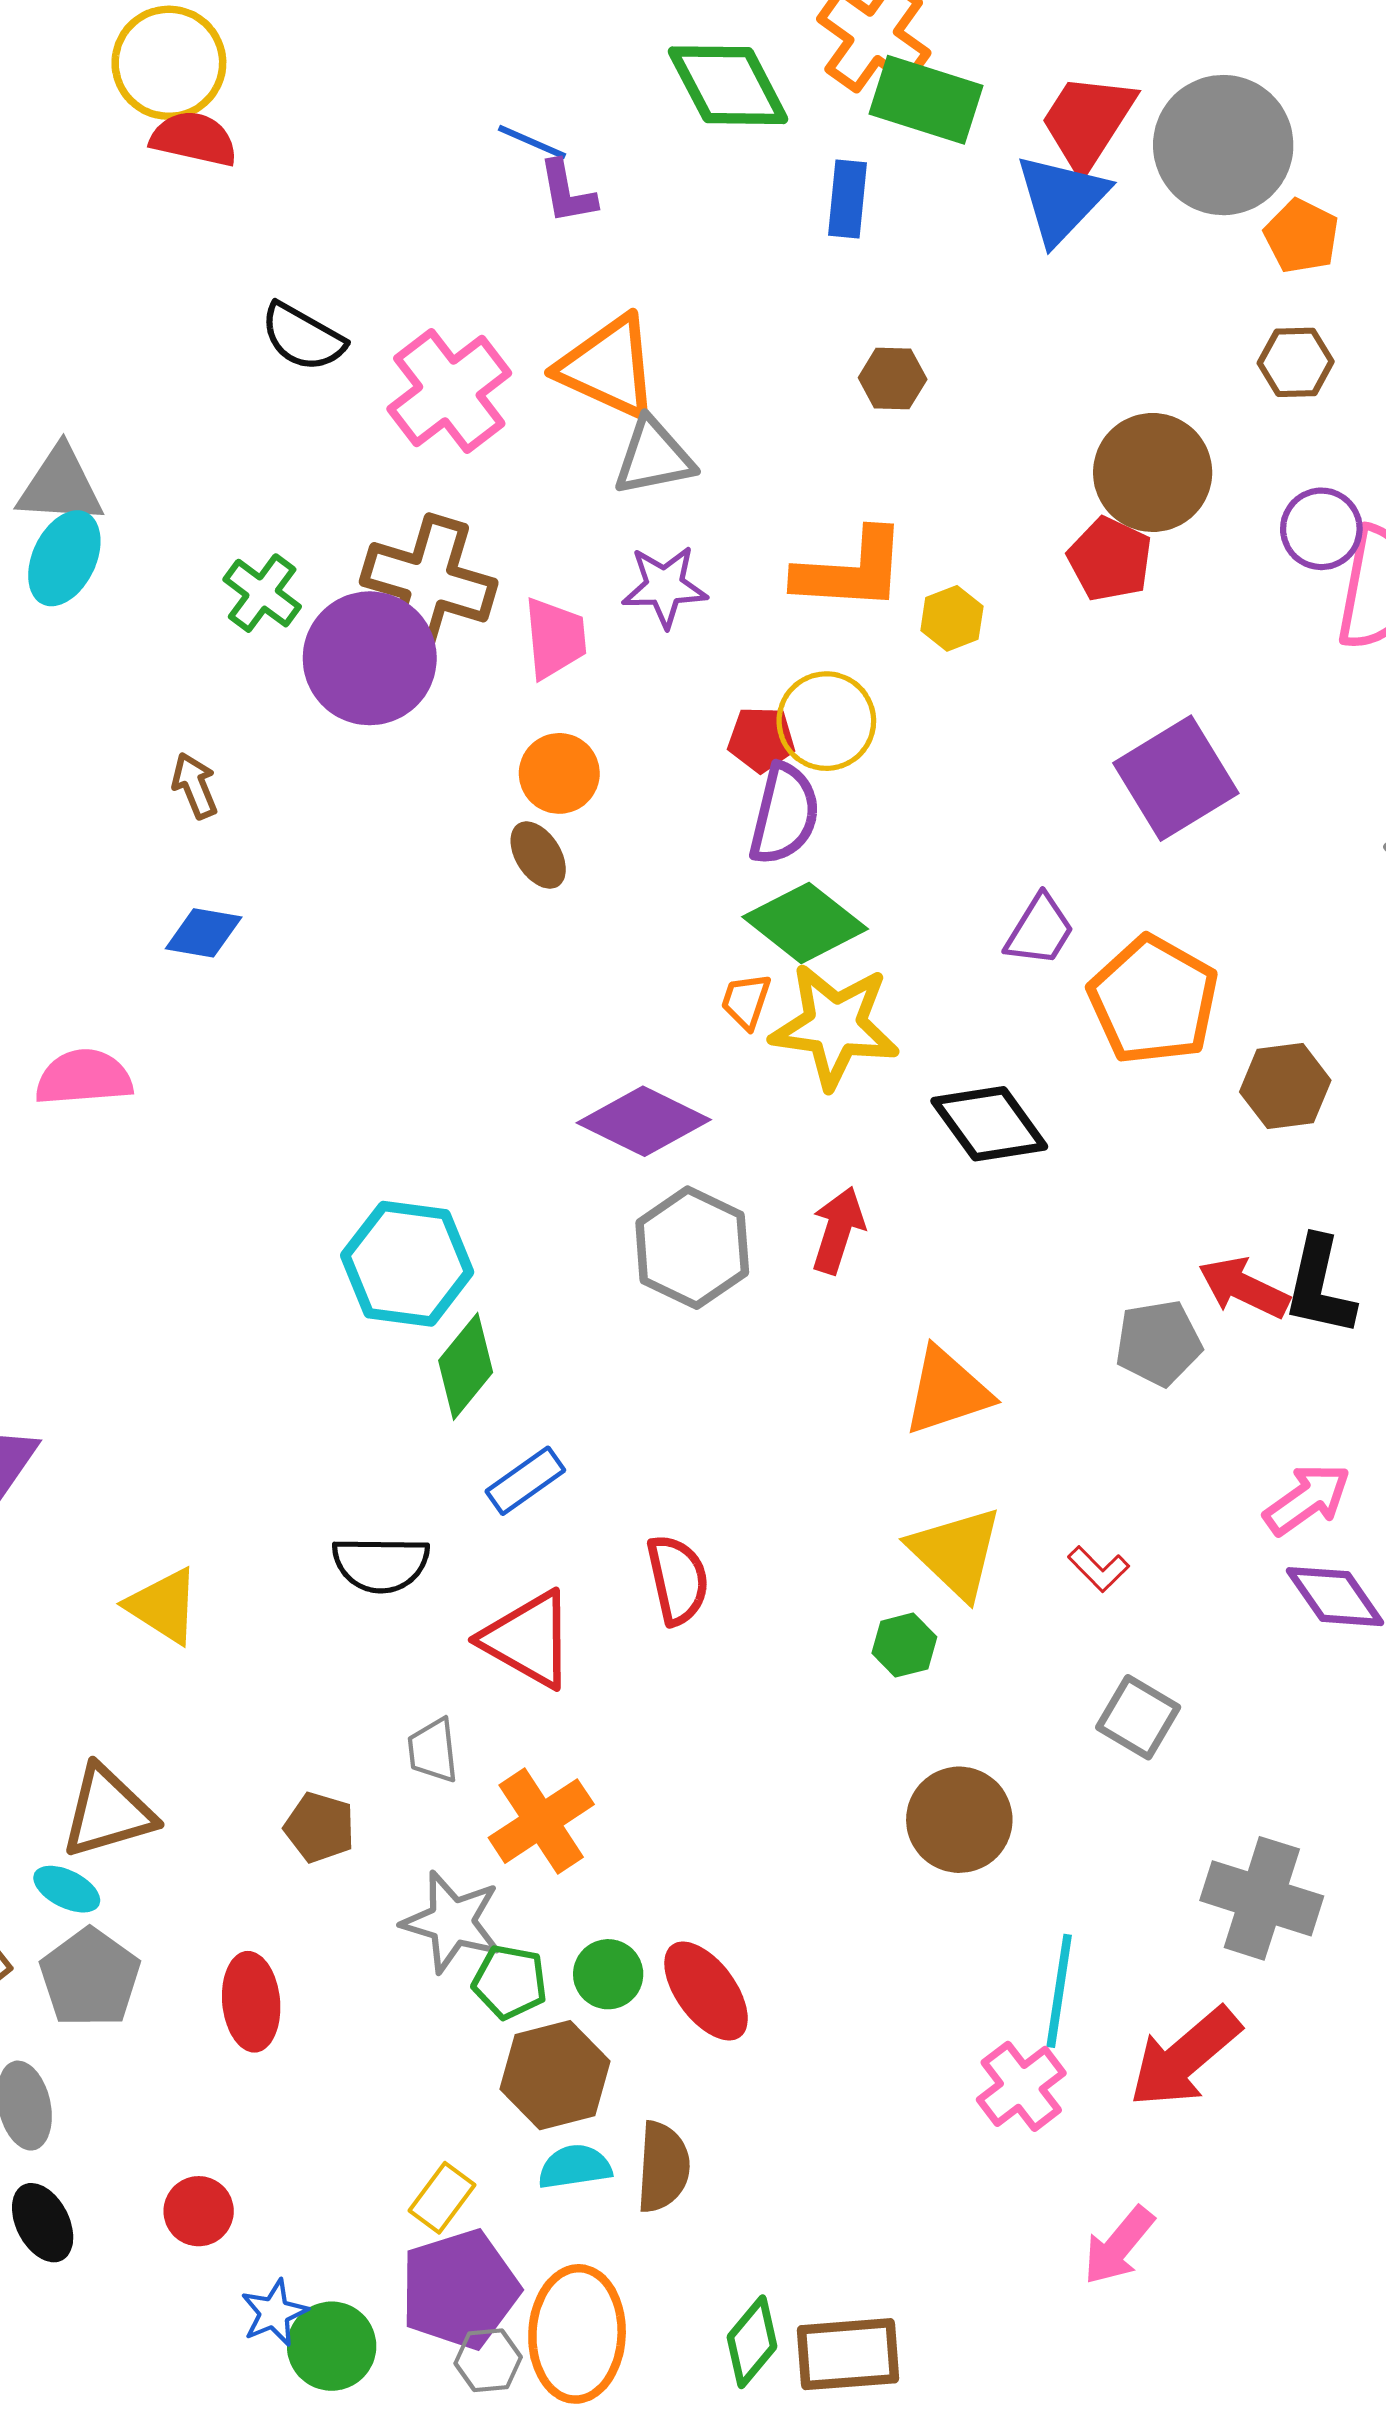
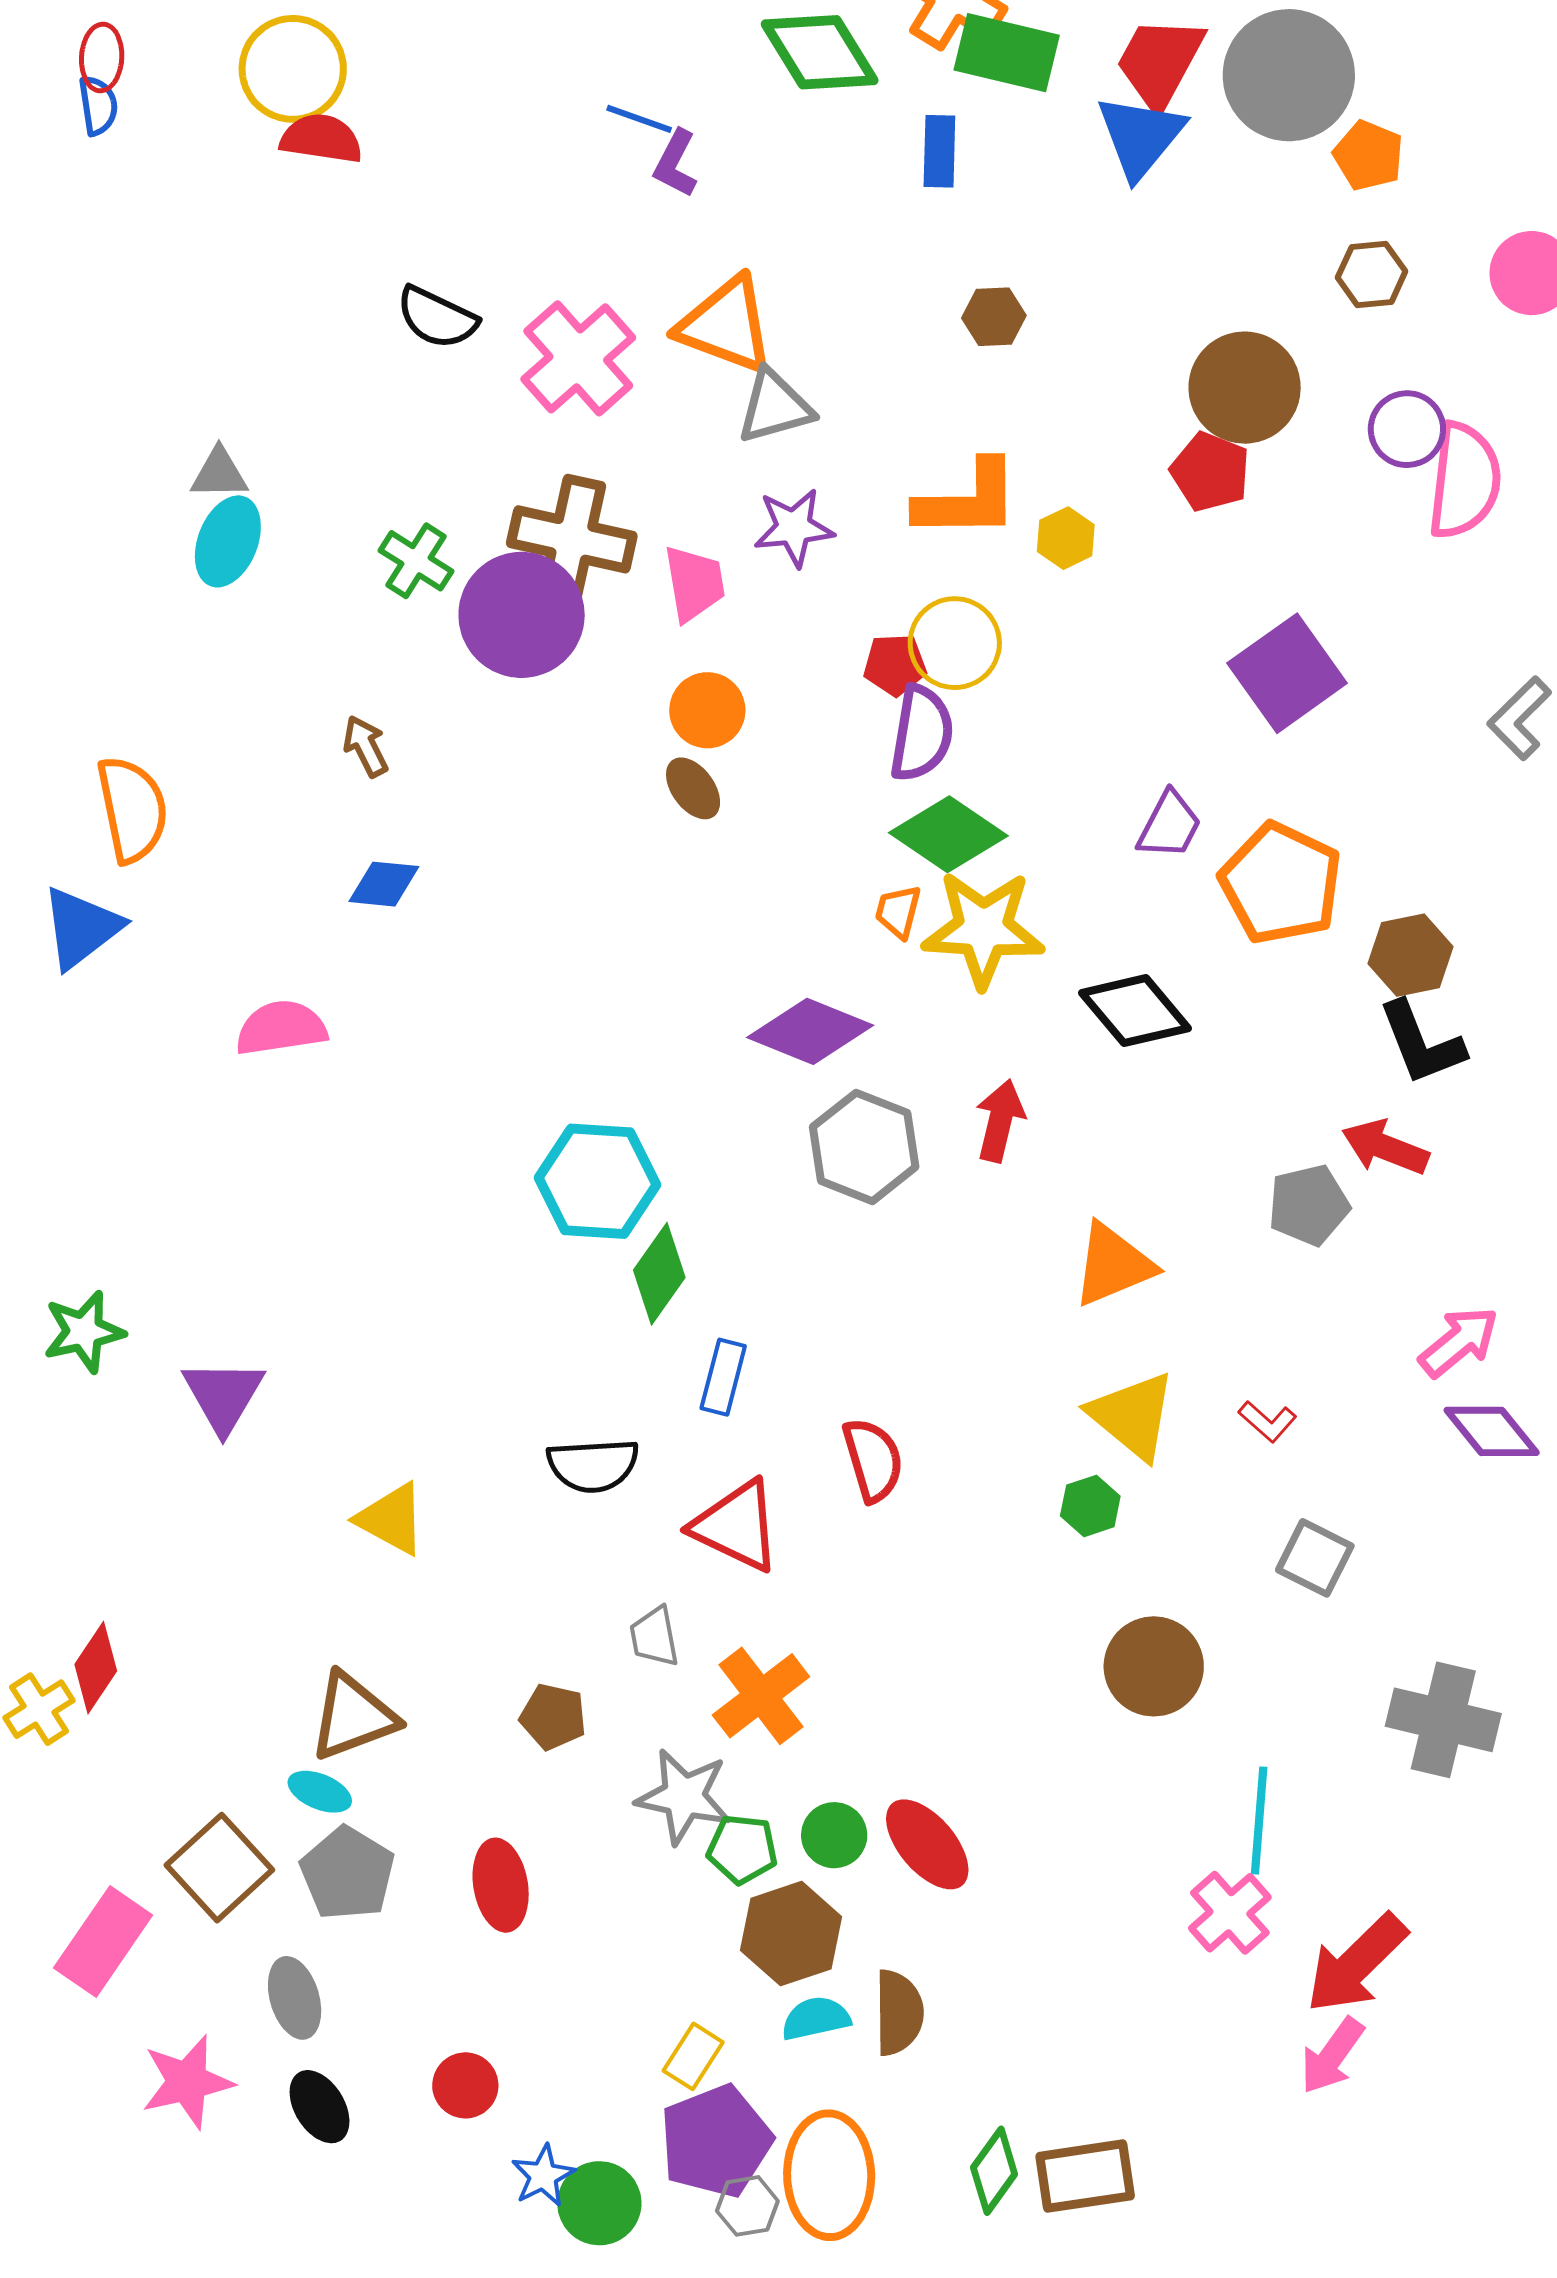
purple L-shape: (567, 192) -> (676, 164), turned 42
gray triangle: (60, 486) -> (219, 474), size x0.7
black L-shape: (1319, 1286) -> (1421, 1043), moved, turned -30
blue rectangle: (525, 1481) -> (723, 1377), turned -36
red arrow: (1185, 2057) -> (1356, 1964), moved

